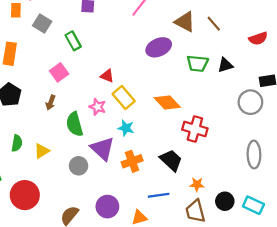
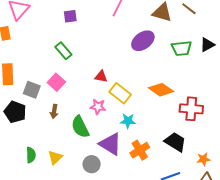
gray square: (42, 24) -> (32, 90), moved

